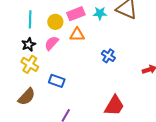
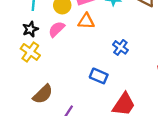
blue rectangle: (57, 81) -> (99, 76), moved
brown semicircle: (27, 97) -> (43, 94), moved

